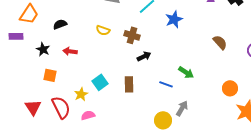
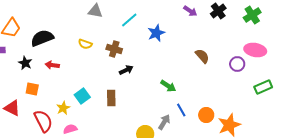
black semicircle: (60, 24) -> (42, 38), size x1.6
blue line: (166, 84) -> (181, 110), moved, turned 40
orange circle: (230, 88) -> (206, 115), moved
red triangle: (33, 107) -> (12, 108), moved, turned -30

